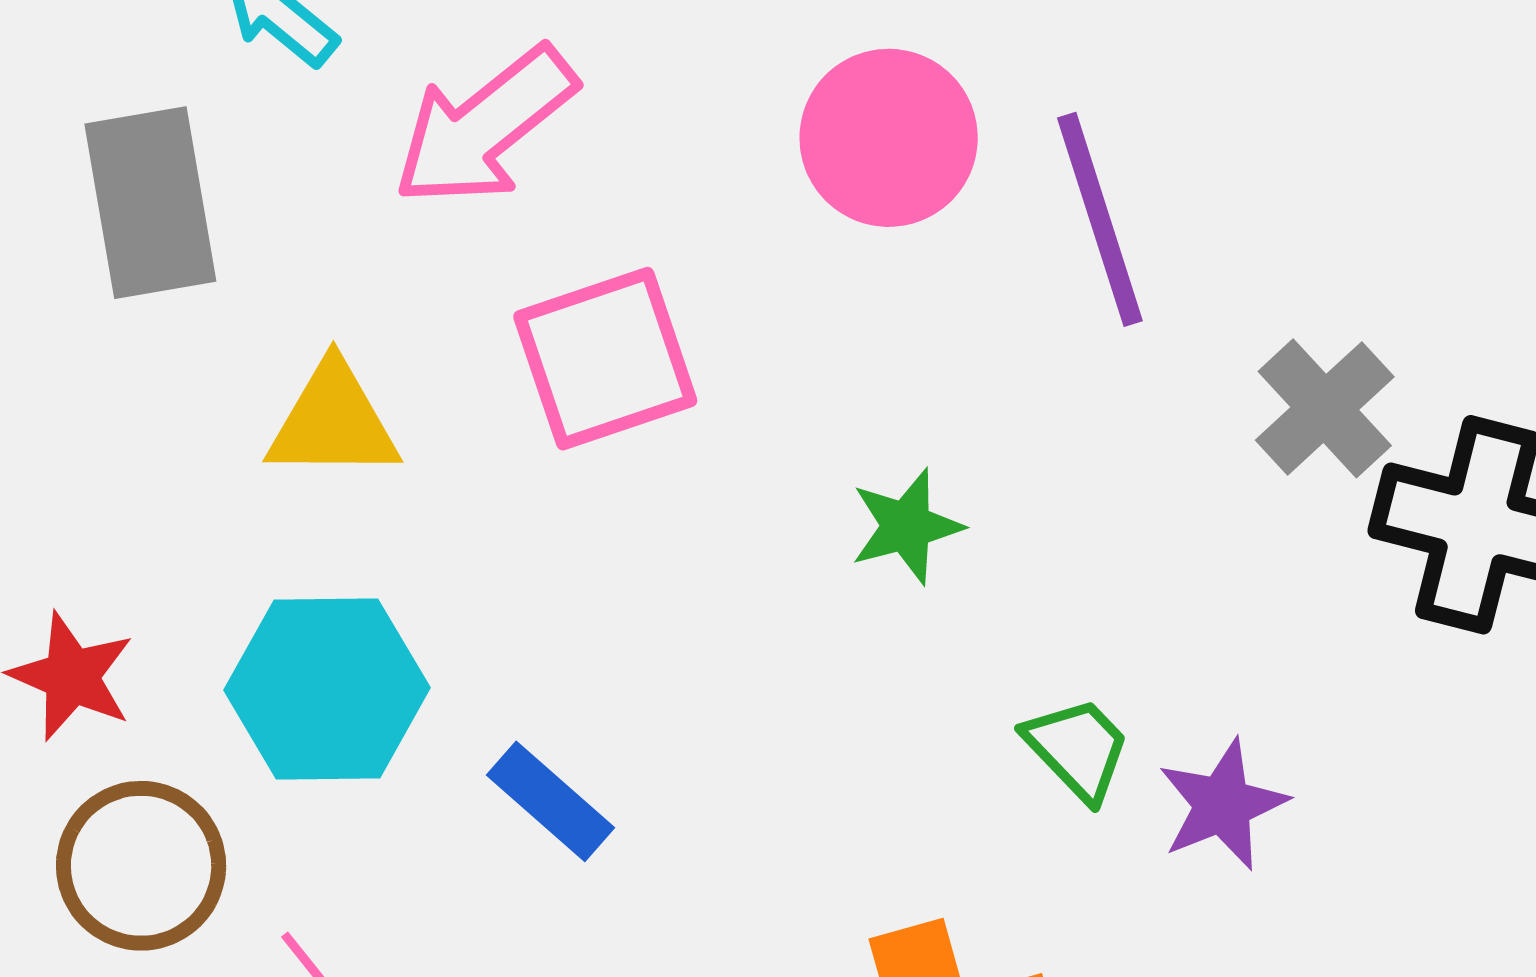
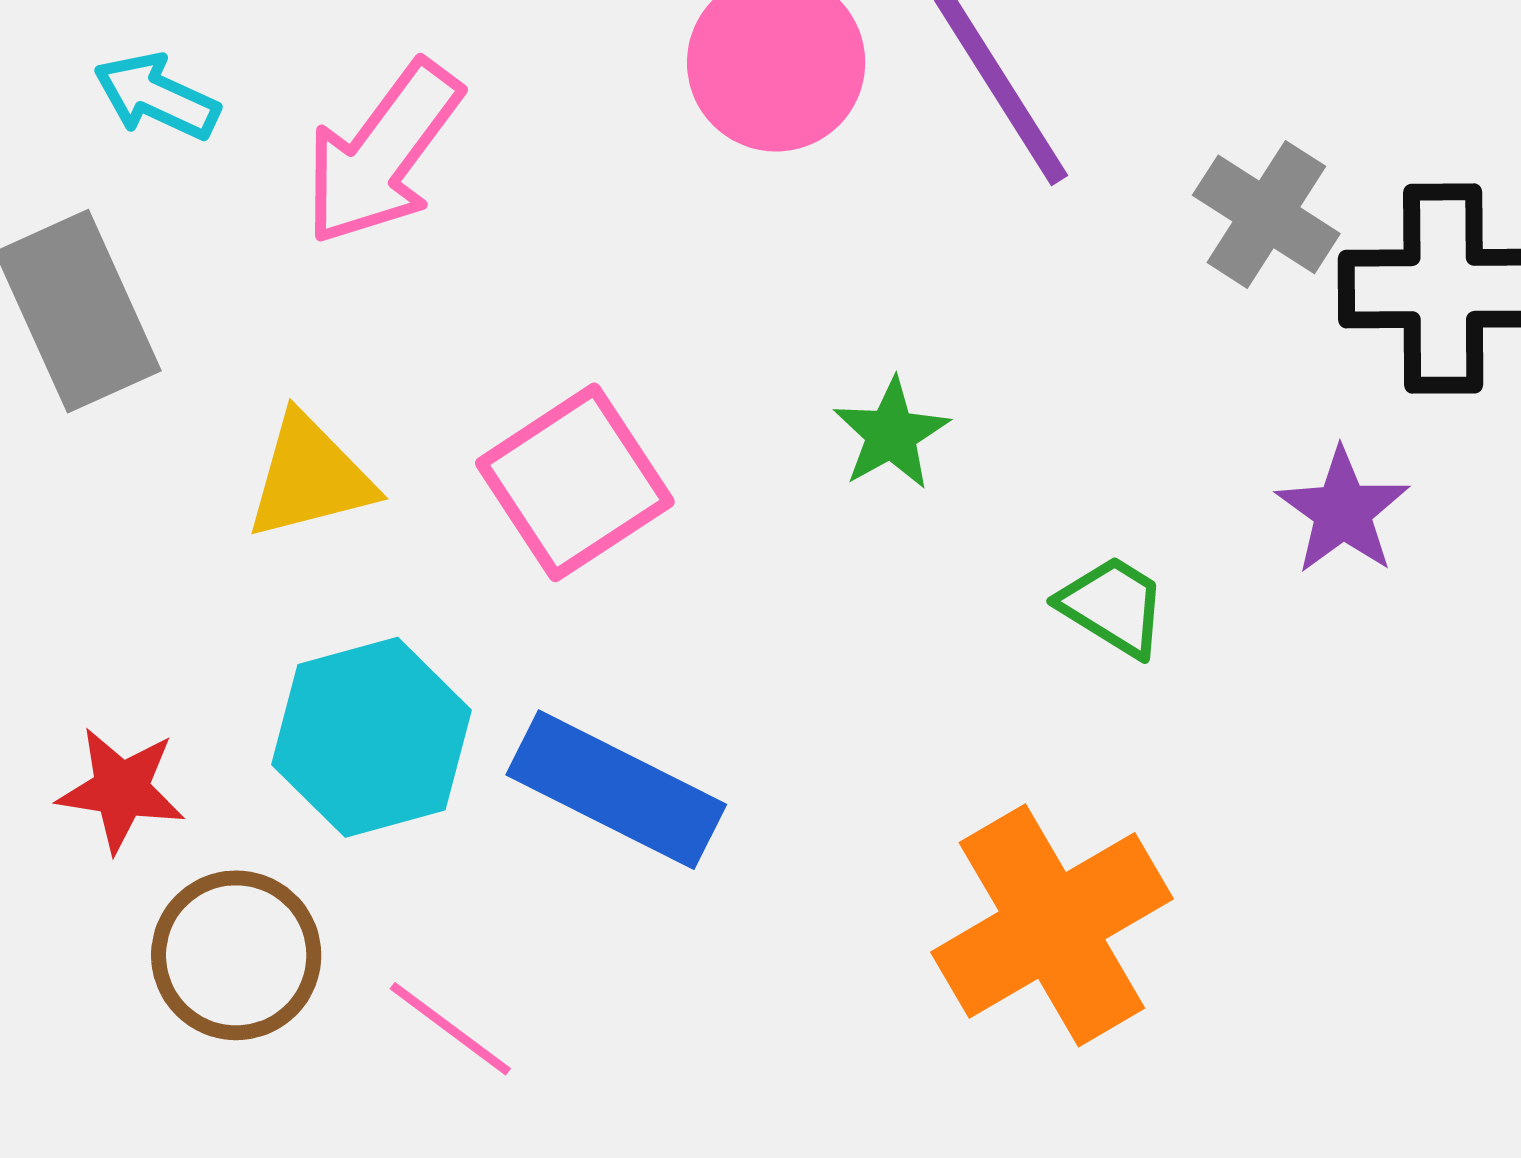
pink square: (605, 359) -> (575, 482), moved
blue rectangle: (551, 801) -> (616, 790), size x1.6
purple star: (1223, 805) -> (1343, 511), moved

